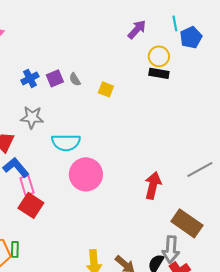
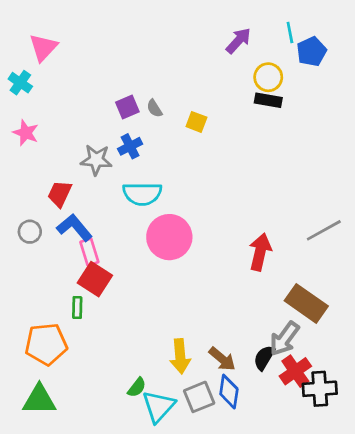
blue cross: (30, 78) -> (130, 146), moved
green rectangle: (15, 249) -> (77, 308), moved
gray arrow: (171, 249) -> (284, 339), turned 32

